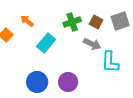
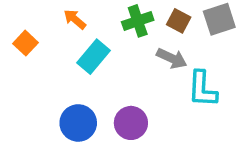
orange arrow: (27, 21) -> (75, 19), moved

